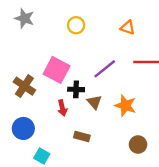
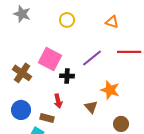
brown triangle: (94, 102) -> (91, 107), moved
red arrow: (62, 108) -> (58, 101), moved
brown rectangle: (82, 136) -> (47, 118), moved

